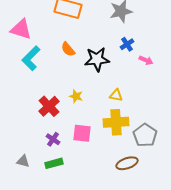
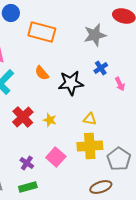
pink arrow: (146, 60) -> (120, 84), turned 40
red cross: (49, 106) -> (23, 117), moved
pink square: (82, 133) -> (56, 157), turned 36

